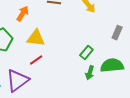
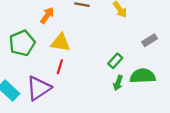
gray rectangle: (117, 33) -> (150, 40), turned 32
red line: (36, 60) -> (60, 67), turned -40

